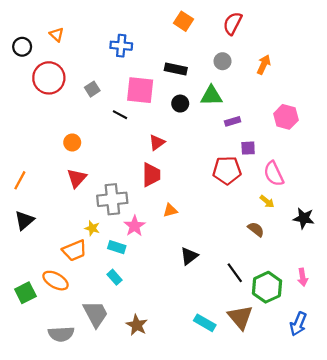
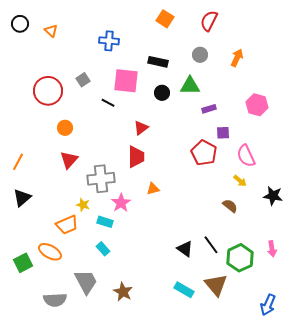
black circle: (22, 47) -> (20, 24), moved
red circle: (49, 78) -> (48, 91), moved
red pentagon: (227, 170) -> (204, 153), turned 30
black triangle: (189, 256) -> (185, 249), moved, turned -48
blue arrow: (298, 324) -> (268, 305), moved

